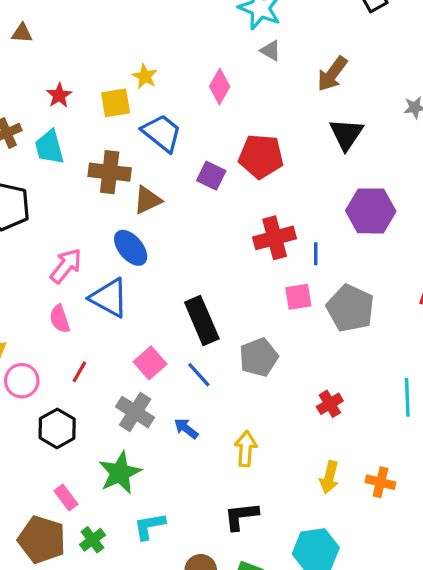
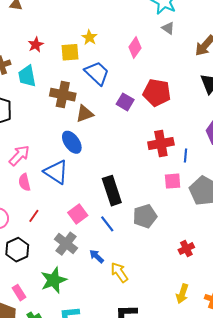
pink arrow: (66, 266) -> (19, 155), moved
yellow arrow: (246, 449) -> (119, 272), moved, turned -45

